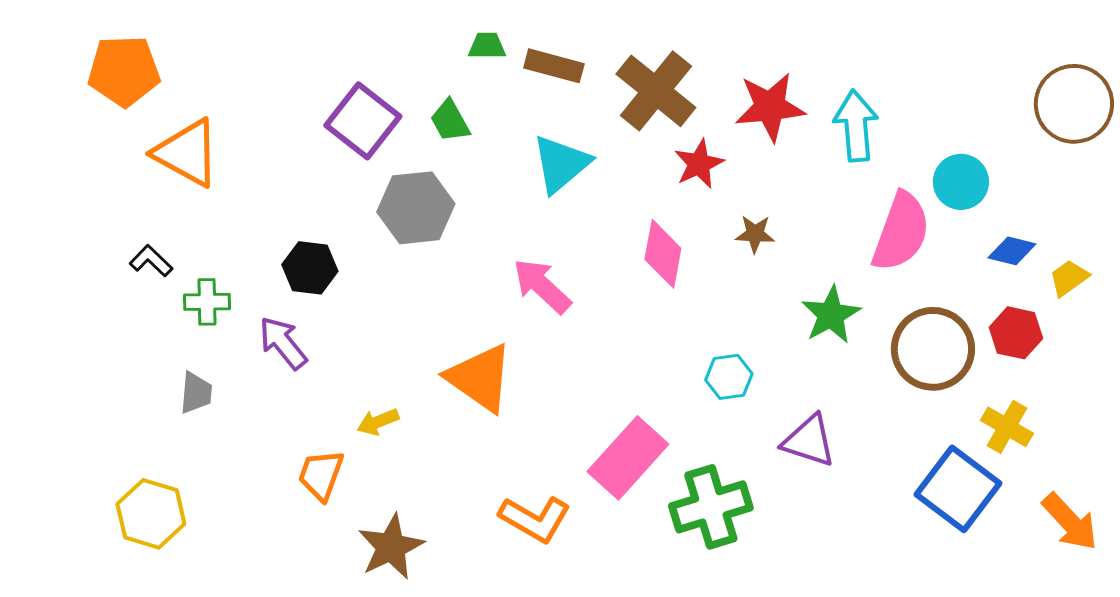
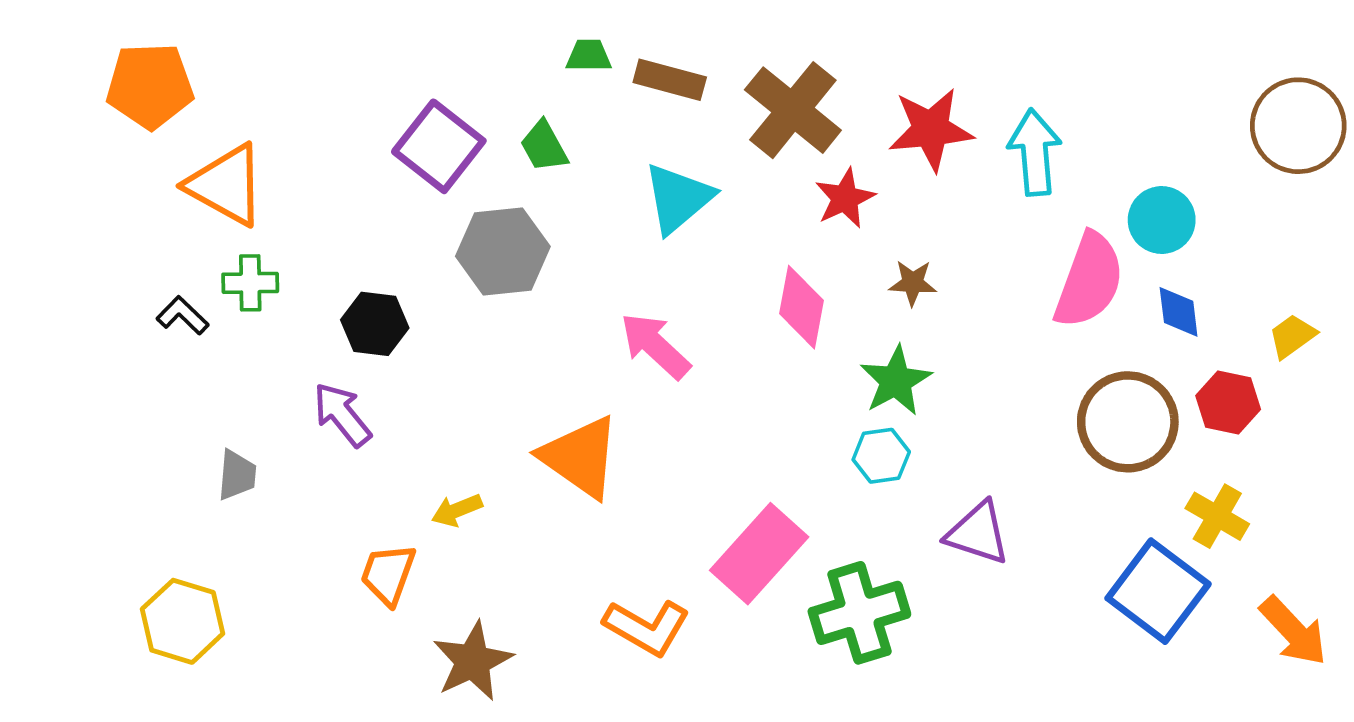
blue diamond: (1012, 251) -> (1179, 312), moved, turned 69
green cross: (207, 302) -> (250, 283), moved
green star: (831, 315) -> (896, 381), moved

